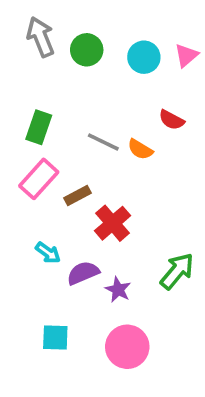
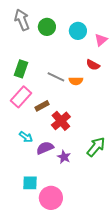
pink triangle: (186, 55) -> (101, 40), moved
orange semicircle: (140, 149) -> (76, 81), turned -32
pink circle: (127, 347) -> (51, 198), moved

